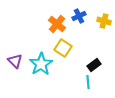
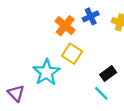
purple triangle: (15, 61) -> (16, 93), moved
cyan line: (88, 82) -> (101, 93), turned -40

